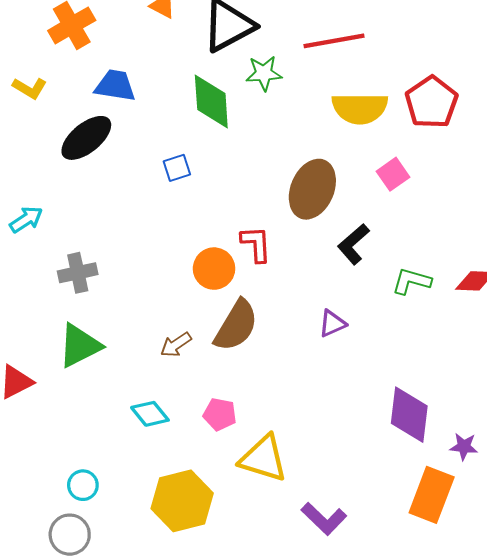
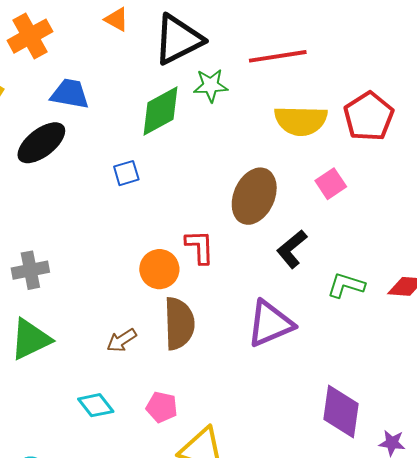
green diamond: (211, 101) -> (160, 111), turned 64
purple triangle: (332, 324) -> (270, 324), size x1.8
brown semicircle: (236, 326) -> (179, 324), turned -34

